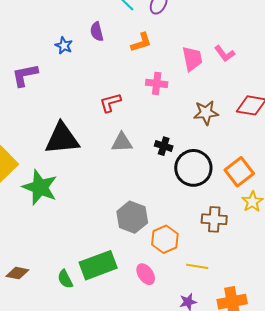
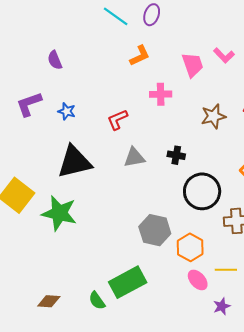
purple semicircle: (97, 32) -> (55, 60), moved
blue star: (64, 46) -> (67, 111), moved
black circle: (193, 168) -> (202, 191), moved
pink ellipse: (146, 274) -> (198, 280), moved

